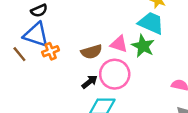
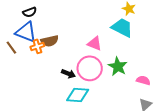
green star: (143, 46) -> (118, 66), moved
brown semicircle: (91, 52) -> (50, 41), moved
black arrow: (90, 82) -> (68, 74), turned 56

